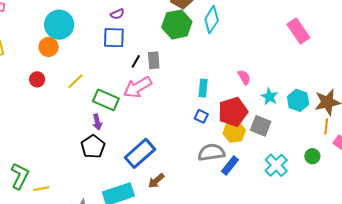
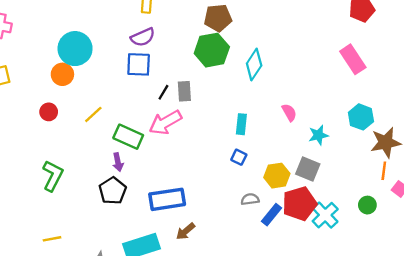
purple semicircle: (117, 14) -> (143, 37), size x1.5
cyan diamond: (212, 20) -> (254, 65), moved
cyan star: (269, 97) -> (318, 135), turned 30
cyan hexagon: (298, 100) -> (361, 117), moved
red pentagon: (233, 112) -> (300, 204), moved
gray semicircle: (211, 152) -> (250, 199), size x0.6
blue rectangle: (140, 153) -> (167, 199), turned 32
green L-shape: (20, 176) -> (53, 176), moved

